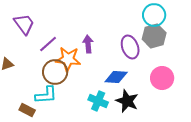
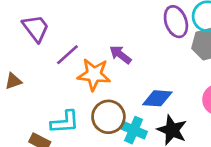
purple arrow: (88, 44) -> (120, 55), turned -48
purple ellipse: (130, 47) -> (176, 22), moved
brown circle: (55, 72) -> (108, 117), moved

